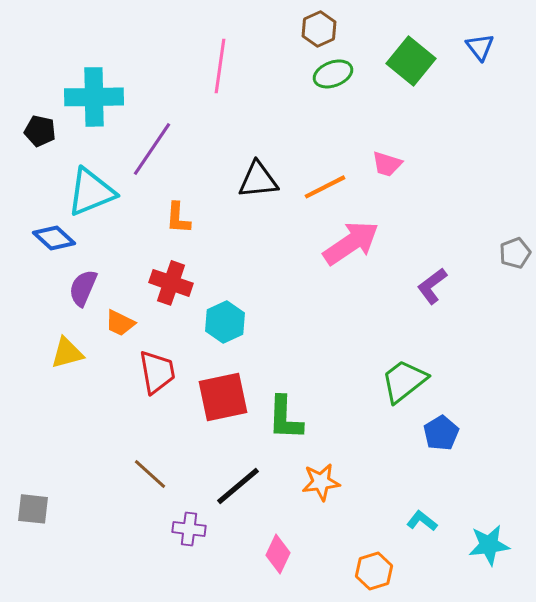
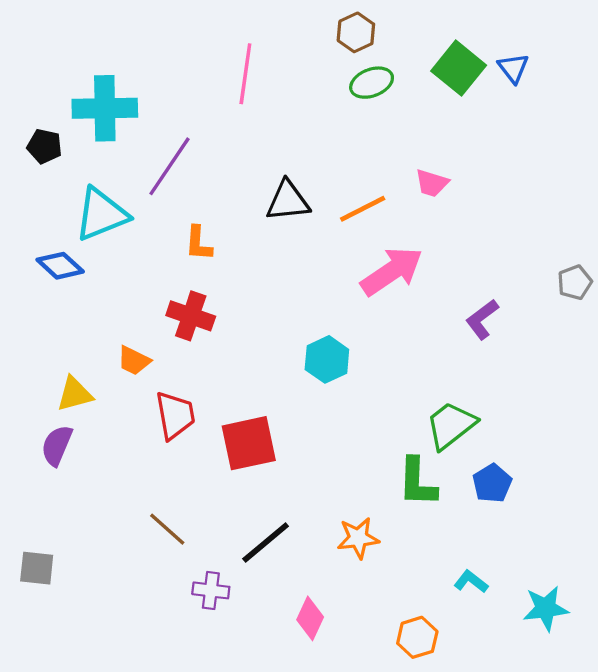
blue triangle: (480, 47) -> (513, 68), moved
purple semicircle: (83, 288) -> (57, 445), moved
cyan hexagon: (225, 322) -> (327, 359), moved
green L-shape: (285, 418) -> (417, 482), moved

